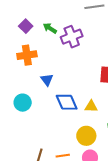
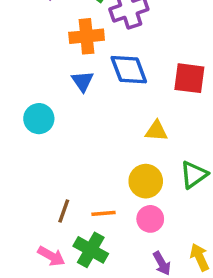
orange cross: (27, 55) -> (87, 36), moved
blue diamond: (67, 102) -> (129, 70), moved

